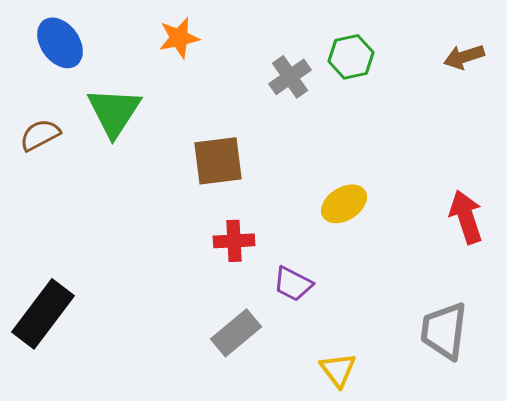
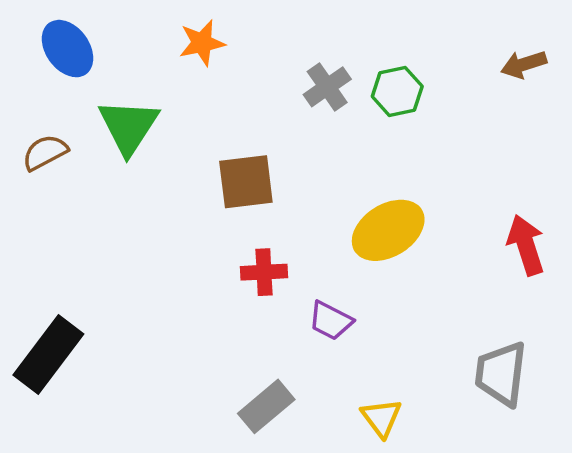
green hexagon: (351, 57) -> (397, 91), moved
yellow ellipse: (344, 204) -> (388, 230), size x1.4
gray rectangle: (236, 333) -> (266, 406), moved

